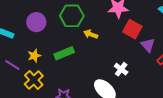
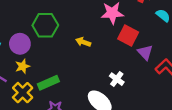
green hexagon: (72, 16) -> (45, 25), moved
purple circle: (36, 22) -> (20, 44), moved
green rectangle: (64, 53) -> (48, 83), moved

